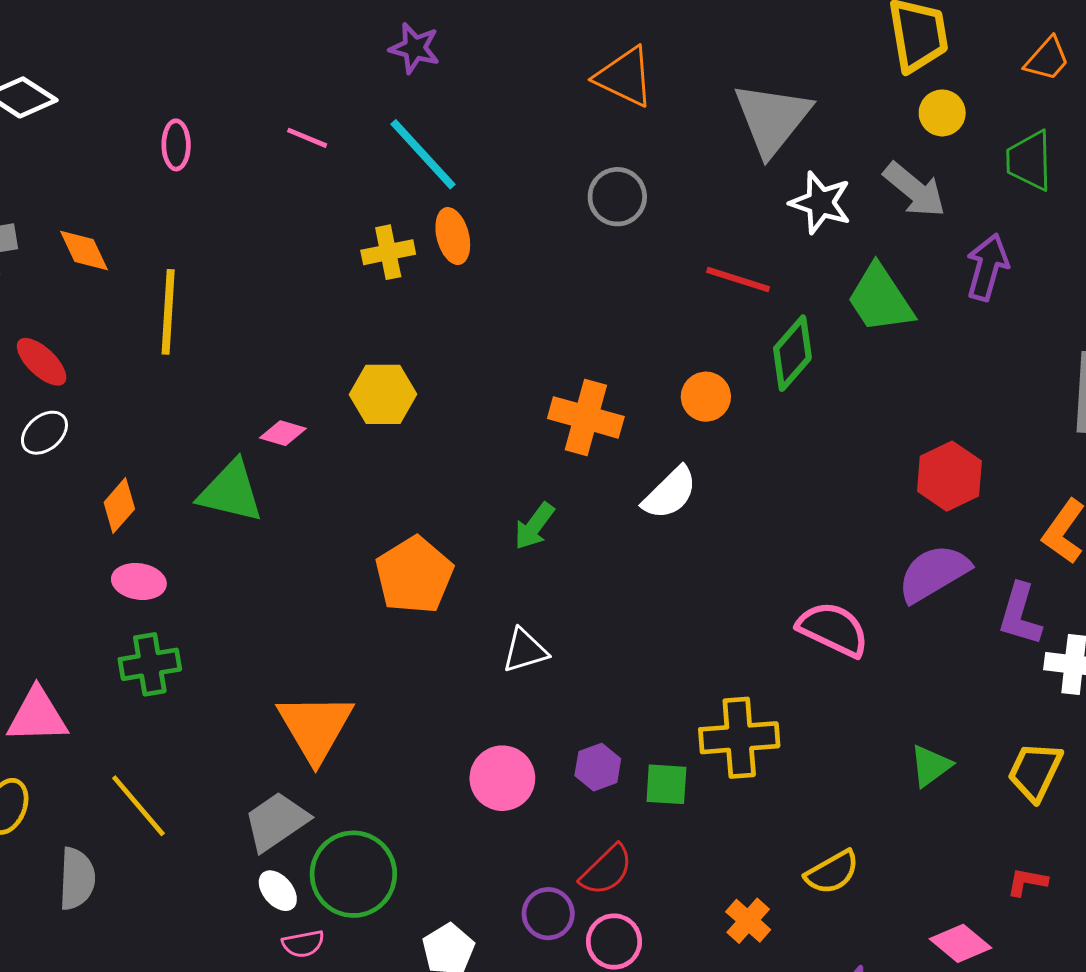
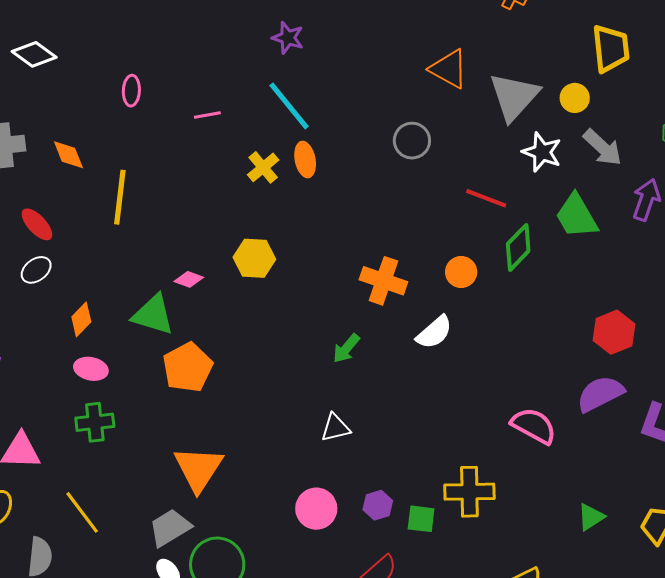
orange triangle: (625, 77) -> (449, 69), moved
yellow circle: (942, 113) -> (575, 98), moved
pink line: (307, 138) -> (207, 115), moved, turned -36
yellow cross: (388, 252) -> (263, 167), turned -32
orange pentagon: (414, 575) -> (188, 367), moved

